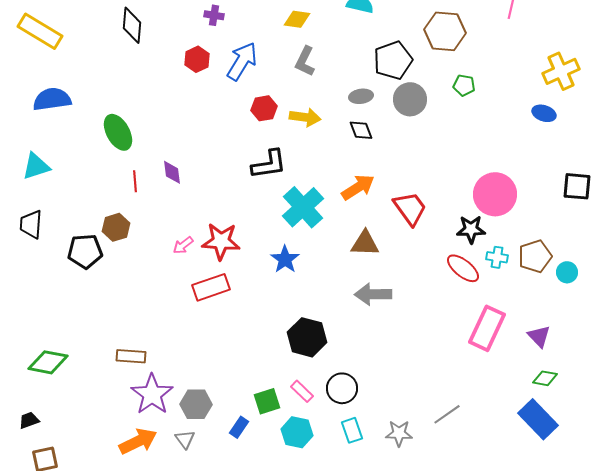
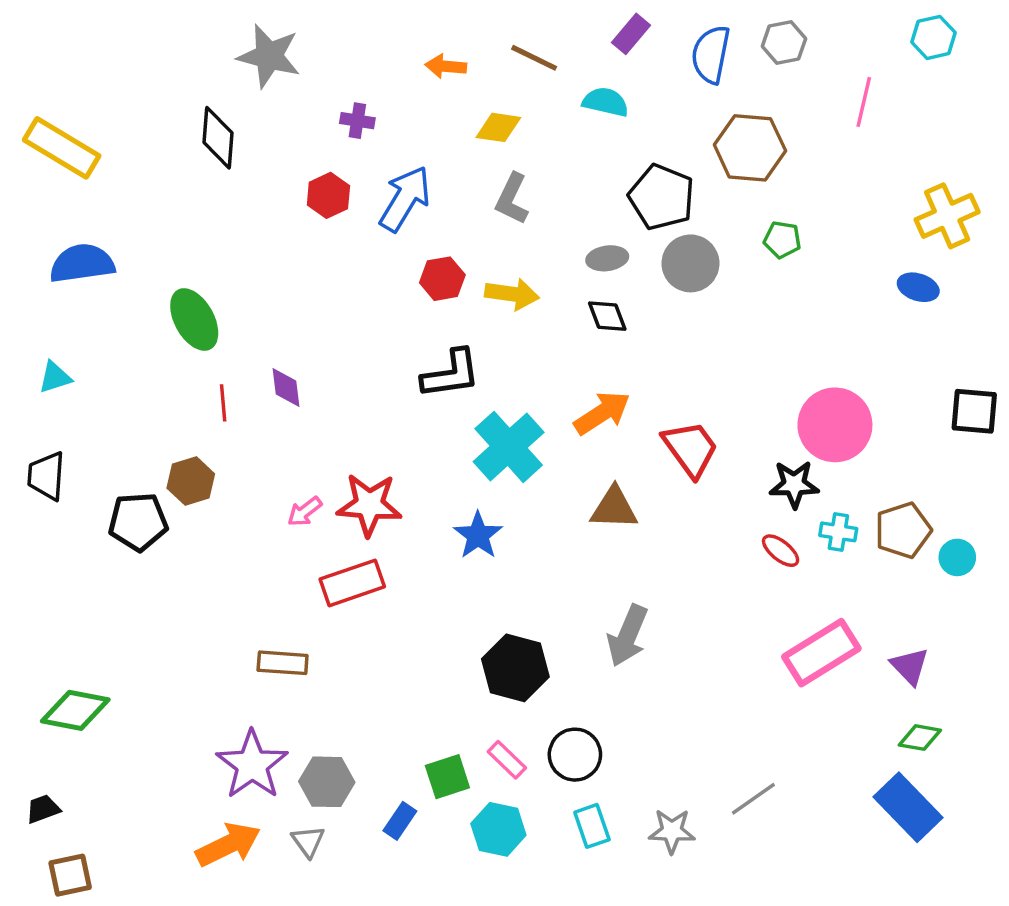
black pentagon: (393, 60) -> (662, 197), turned -30
cyan triangle: (36, 166) -> (55, 377), size x0.7
red ellipse: (463, 268) -> (781, 551), size x0.7
gray arrow: (373, 294) -> (628, 636), moved, turned -66
pink rectangle: (487, 328) -> (821, 653), turned 33
brown rectangle: (131, 356) -> (283, 663), moved

